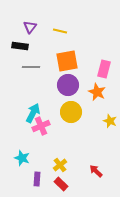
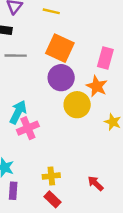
orange square: (67, 61) -> (60, 48), turned 35
yellow circle: (71, 112) -> (77, 105), moved
yellow cross: (60, 165) -> (51, 176), turned 32
purple rectangle: (37, 179) -> (13, 191), moved

